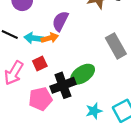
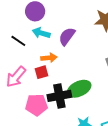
cyan arrow: (34, 38) -> (41, 33), moved
orange arrow: (50, 38) -> (49, 58), moved

